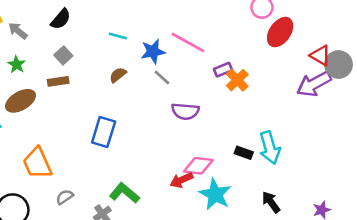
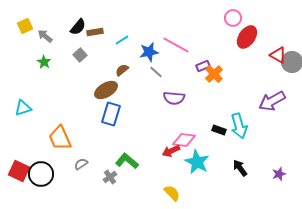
cyan line: (118, 36) -> (122, 40), turned -48
brown rectangle: (58, 81) -> (95, 32), moved
purple arrow: (314, 84) -> (272, 101), moved
brown ellipse: (20, 101) -> (106, 90), moved

